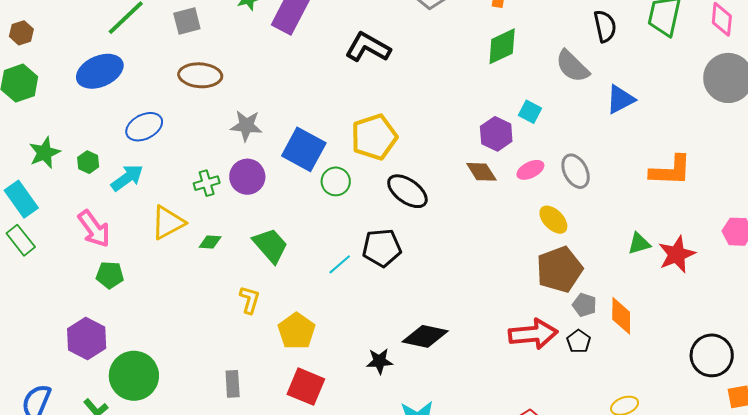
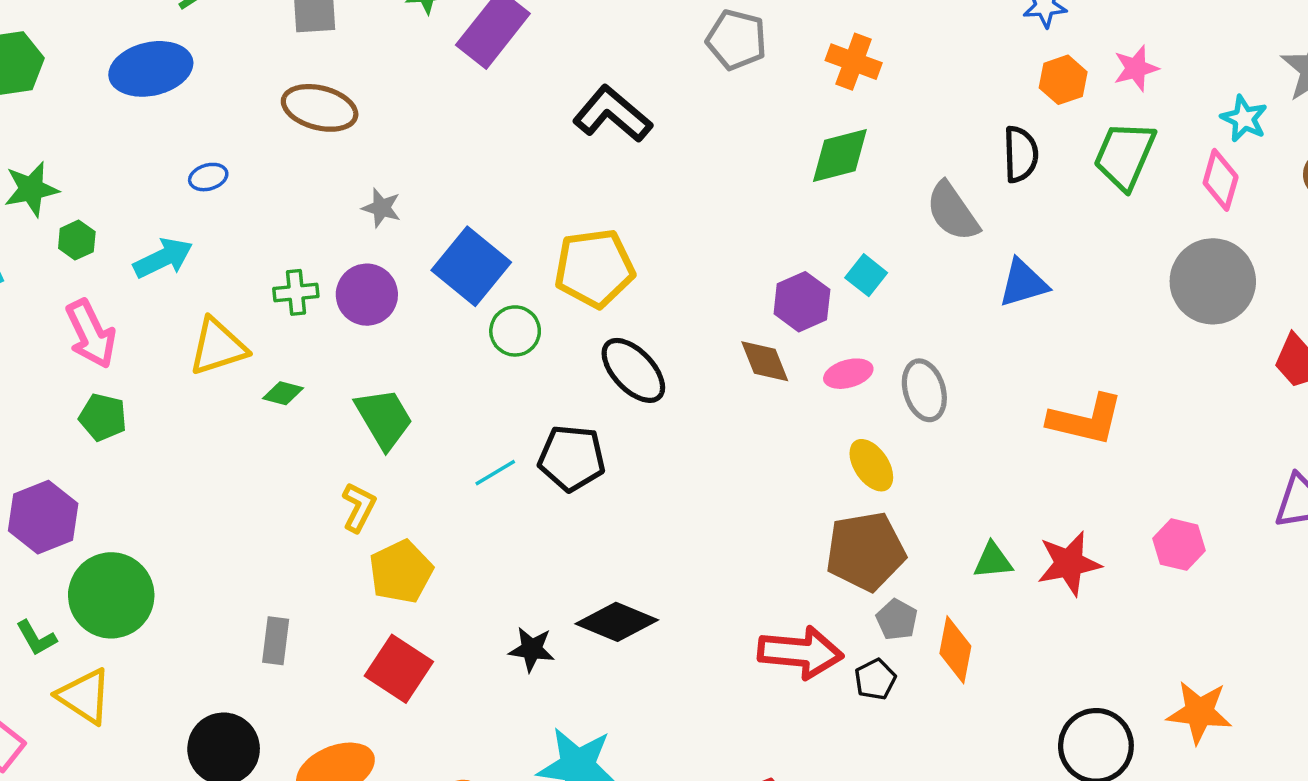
gray star: (246, 126) -> (381, 208), size x0.7
blue ellipse: (144, 127) -> (208, 177), size x0.6
green hexagon: (88, 162) -> (77, 240), moved
green triangle: (639, 244) -> (993, 561), moved
yellow L-shape: (250, 300) -> (359, 507), moved

